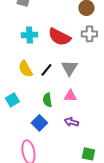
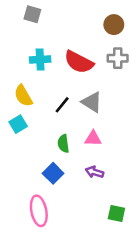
gray triangle: (69, 68) -> (92, 102), turned -30
yellow semicircle: (25, 69) -> (23, 96), moved
cyan square: (12, 100) -> (18, 124), moved

